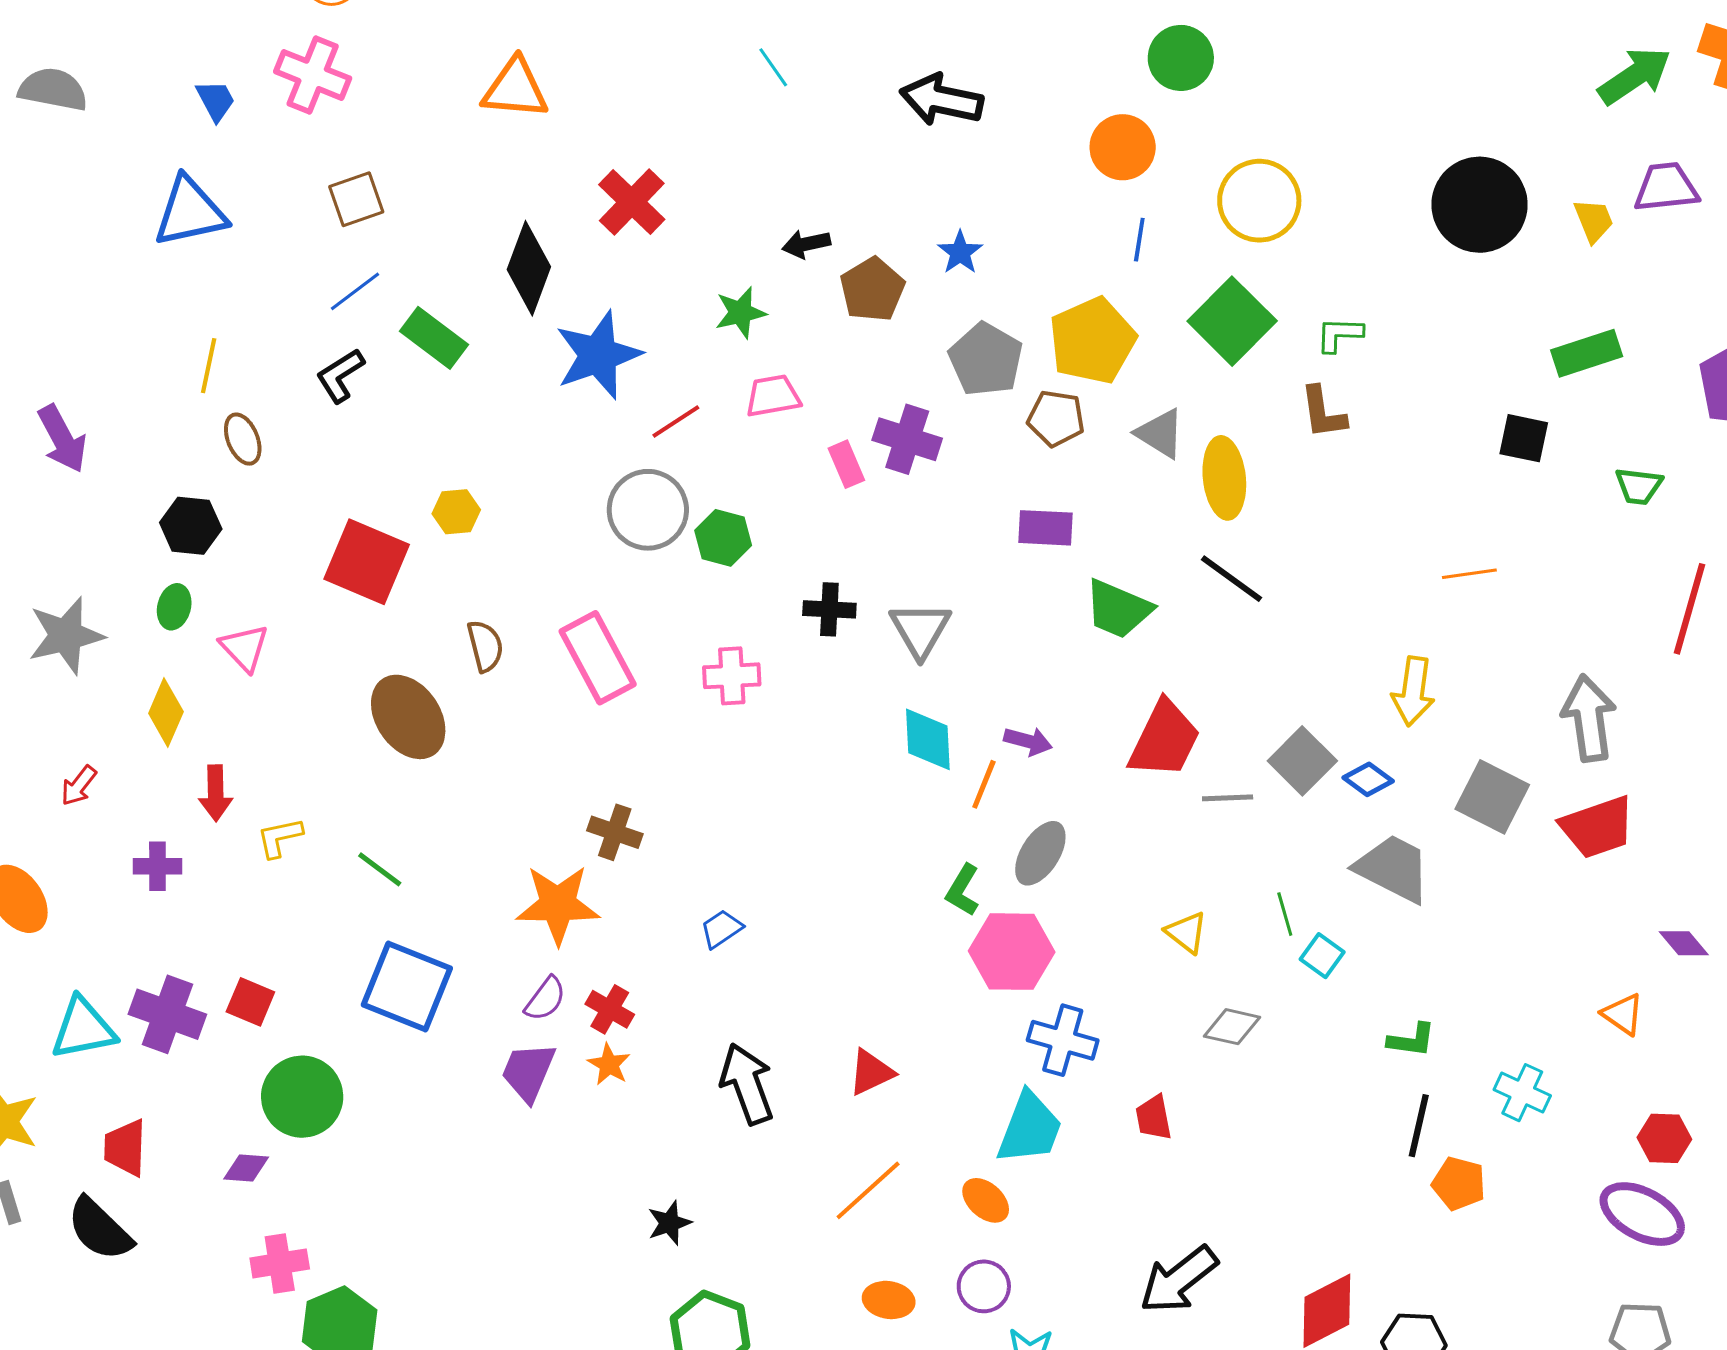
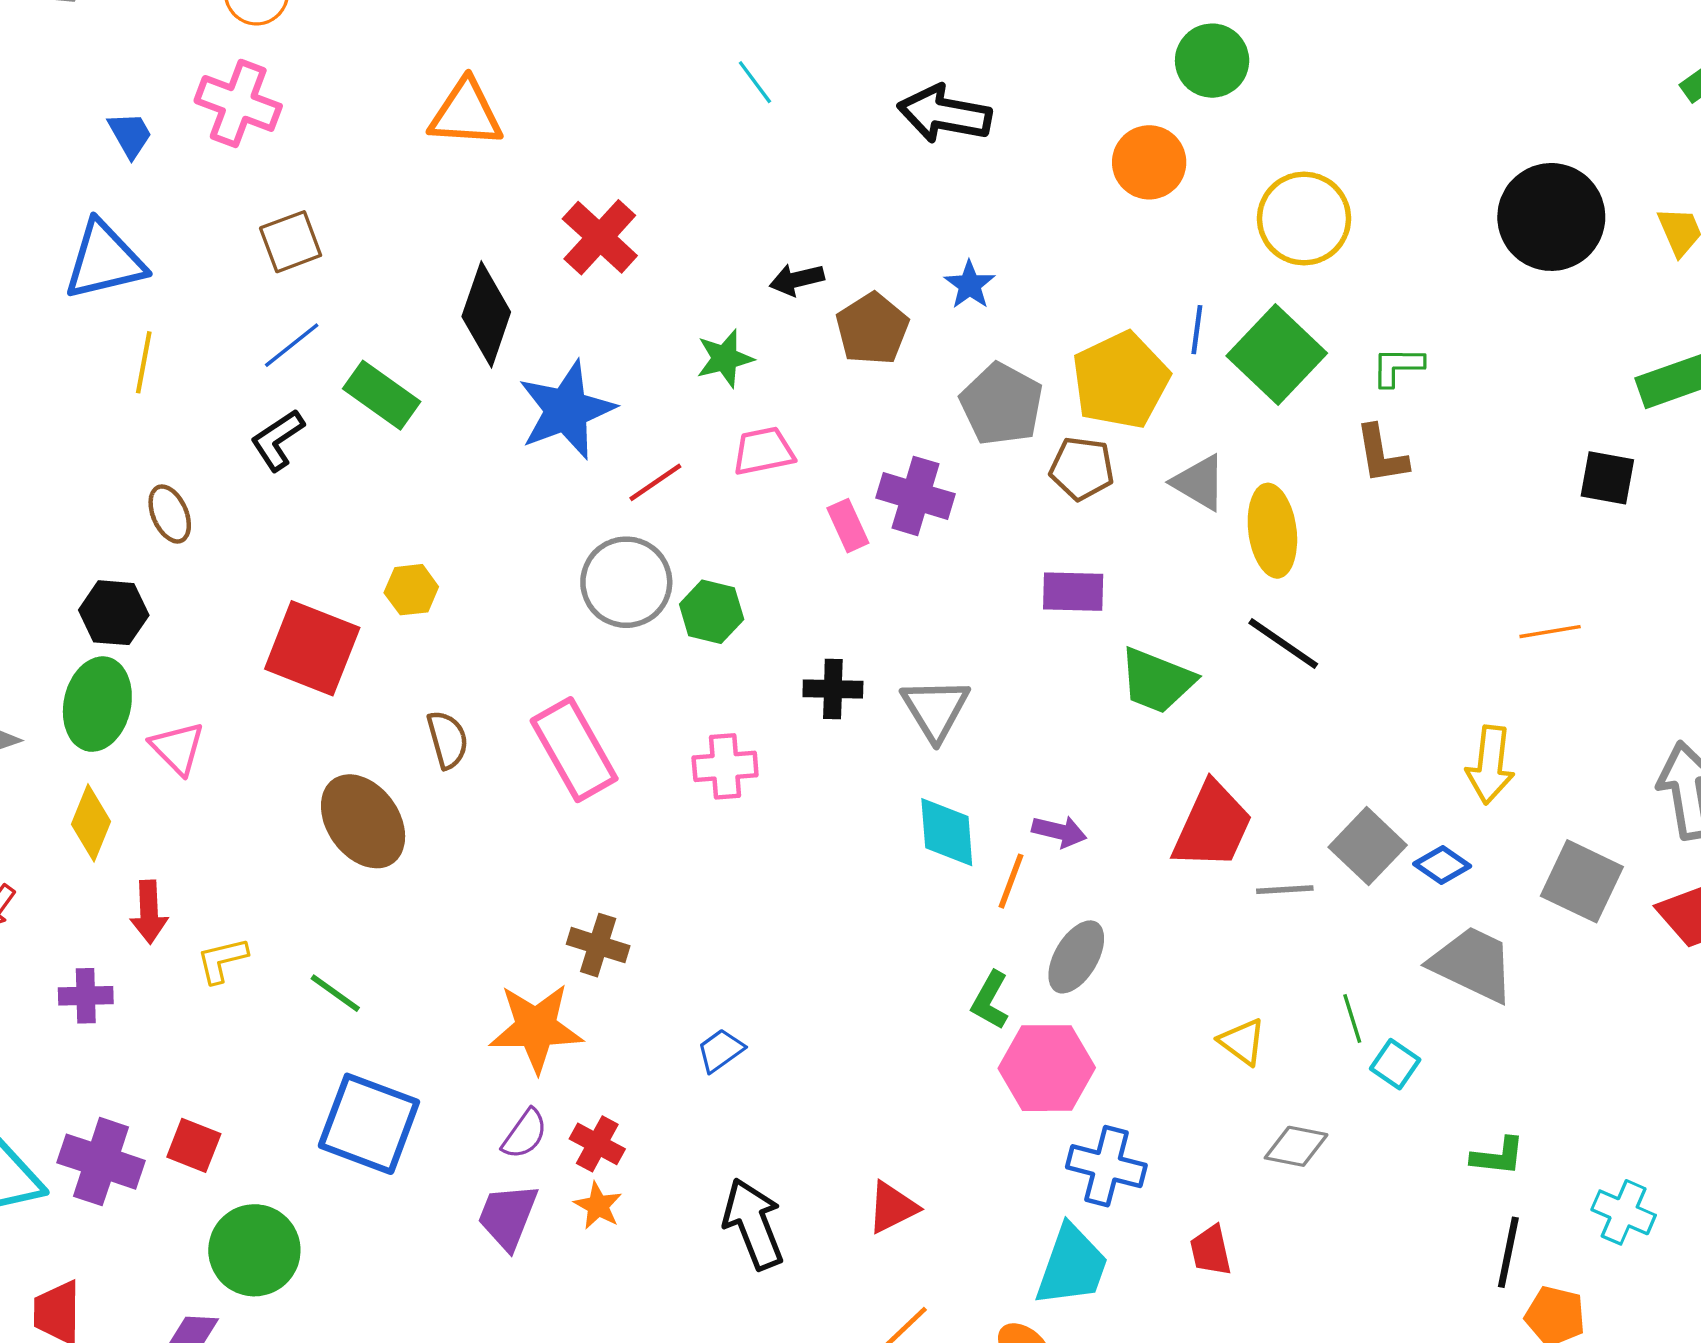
blue line: (1139, 240) -> (1197, 330), moved
yellow line: (209, 366) -> (144, 362), moved
green ellipse: (174, 607) -> (97, 704), size x1.8

